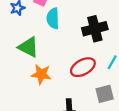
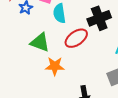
red ellipse: (83, 67) -> (76, 38), moved

